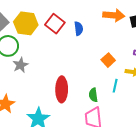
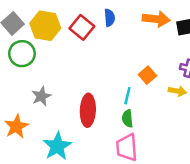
blue semicircle: (79, 29) -> (109, 18), moved
gray star: (20, 65) -> (41, 96), moved
cyan line: (115, 86) -> (127, 96), moved

